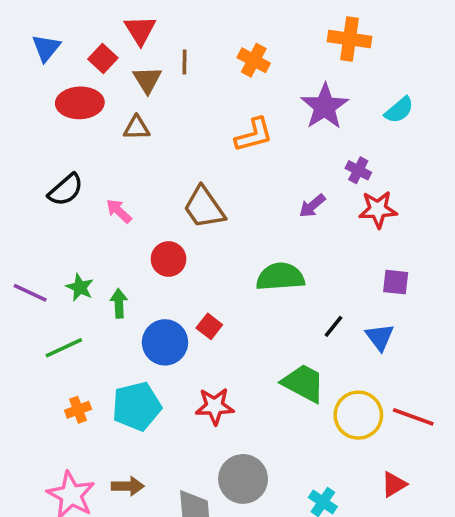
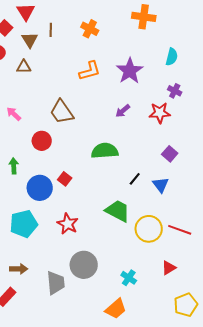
purple star: (325, 106) -> (130, 71), moved
cyan semicircle: (399, 110) -> (172, 57), turned -36
purple cross: (358, 170) -> (175, 91), moved
purple square: (396, 282) -> (170, 154), turned 35
red star: (215, 406) -> (68, 224), turned 30

